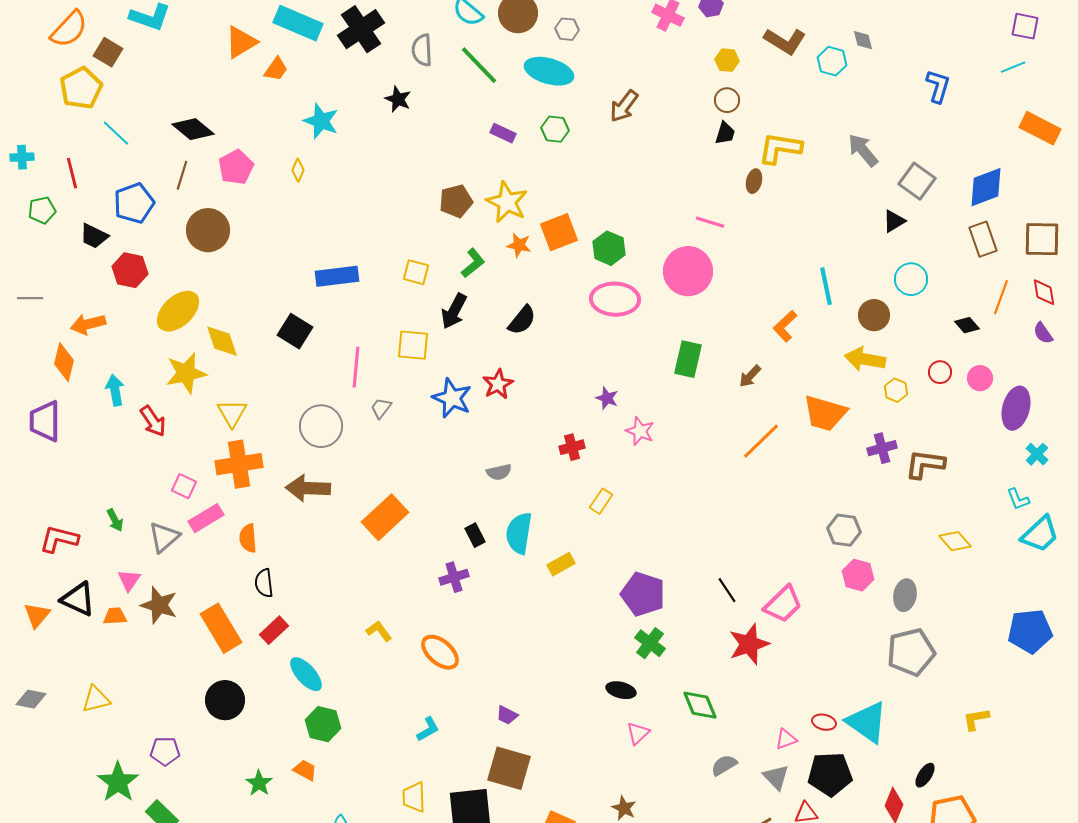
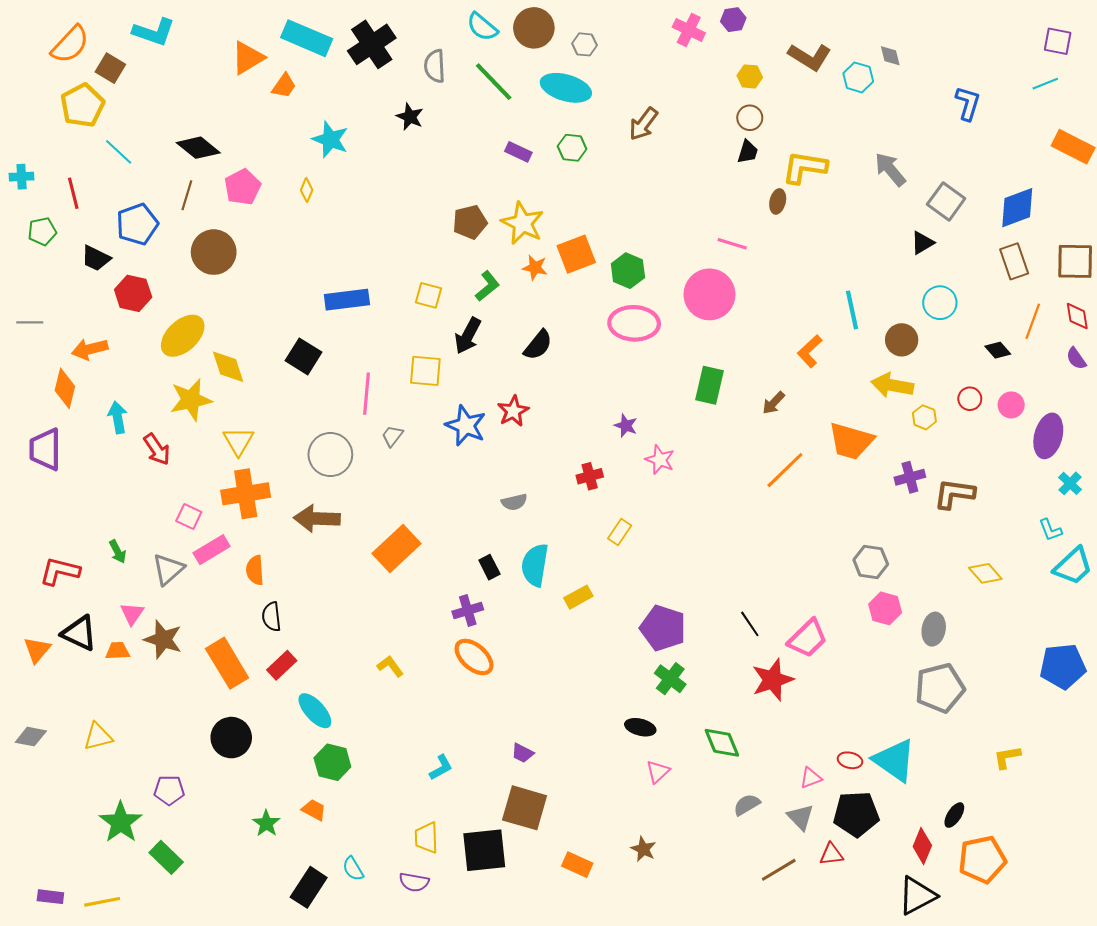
orange ellipse: (440, 652) -> (474, 657), moved

